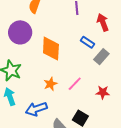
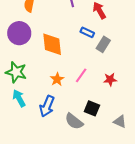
blue arrow: (36, 109) -> (47, 106), turned -40

